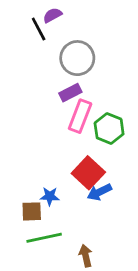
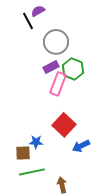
green hexagon: (109, 129) -> (73, 69), moved
blue arrow: (99, 192) -> (81, 146), moved

